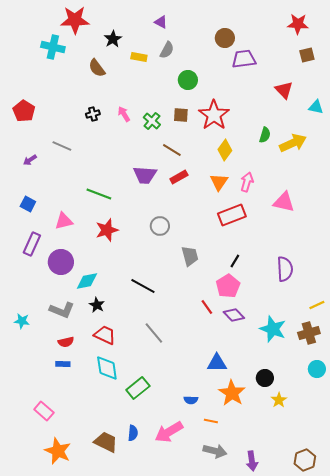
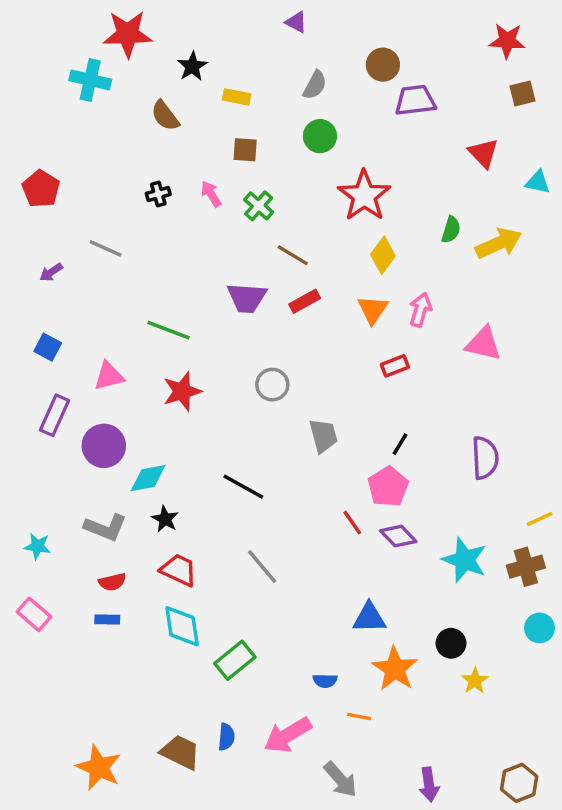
purple triangle: (161, 22) -> (296, 22), moved
gray semicircle: (167, 50) -> (315, 85), moved
brown square: (181, 115) -> (245, 150), moved
red rectangle: (232, 215) -> (395, 366), size x0.6
pink rectangle: (44, 411) -> (34, 614), moved
gray arrow: (215, 451) -> (340, 779), moved, turned 35

